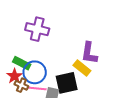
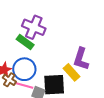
green rectangle: (22, 63) -> (25, 42), moved

